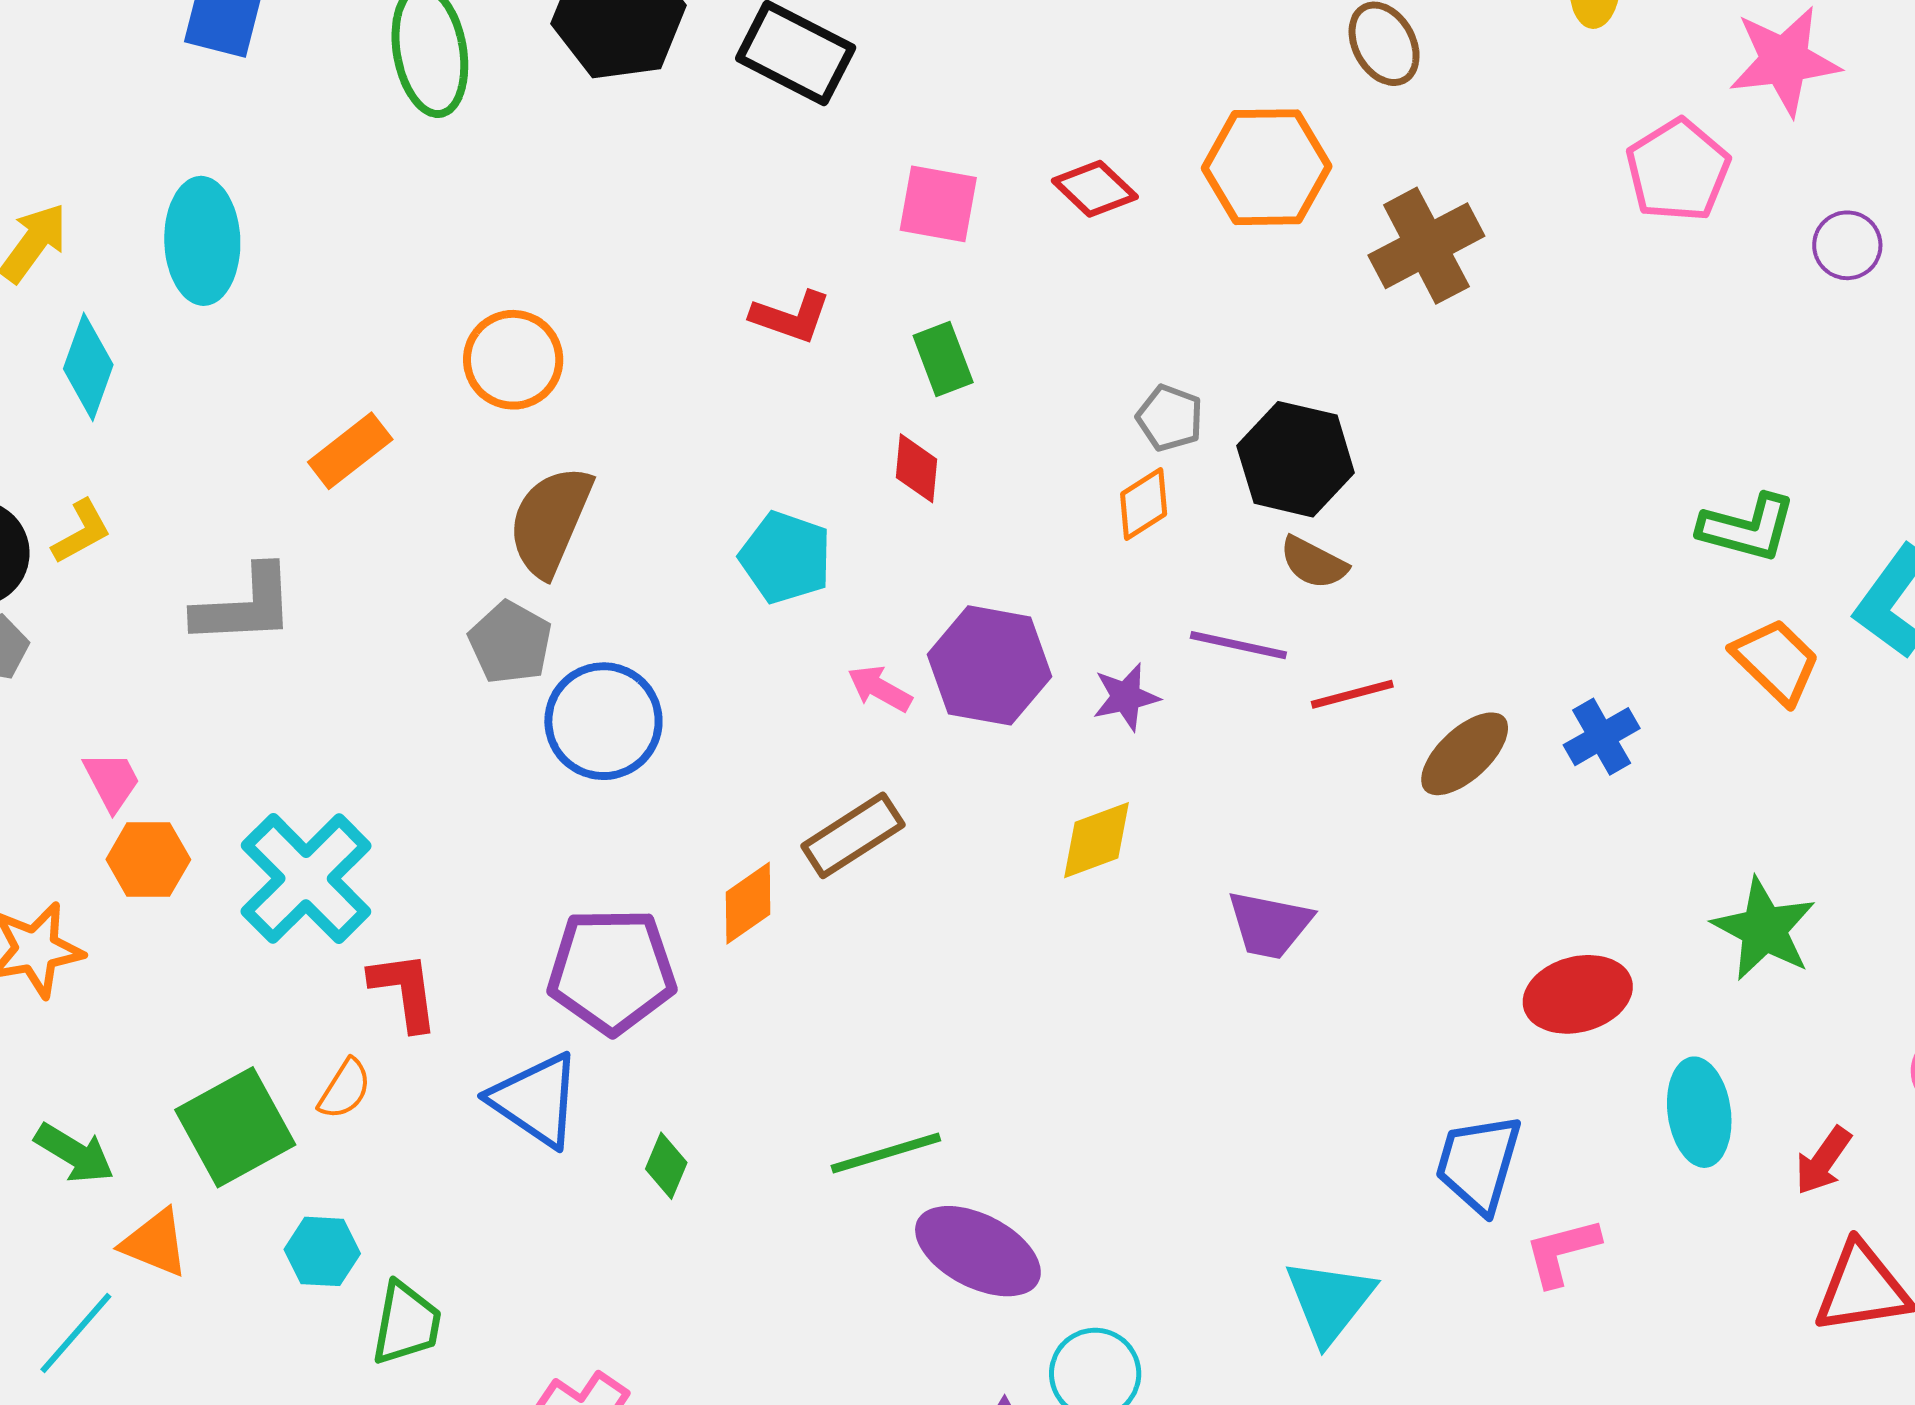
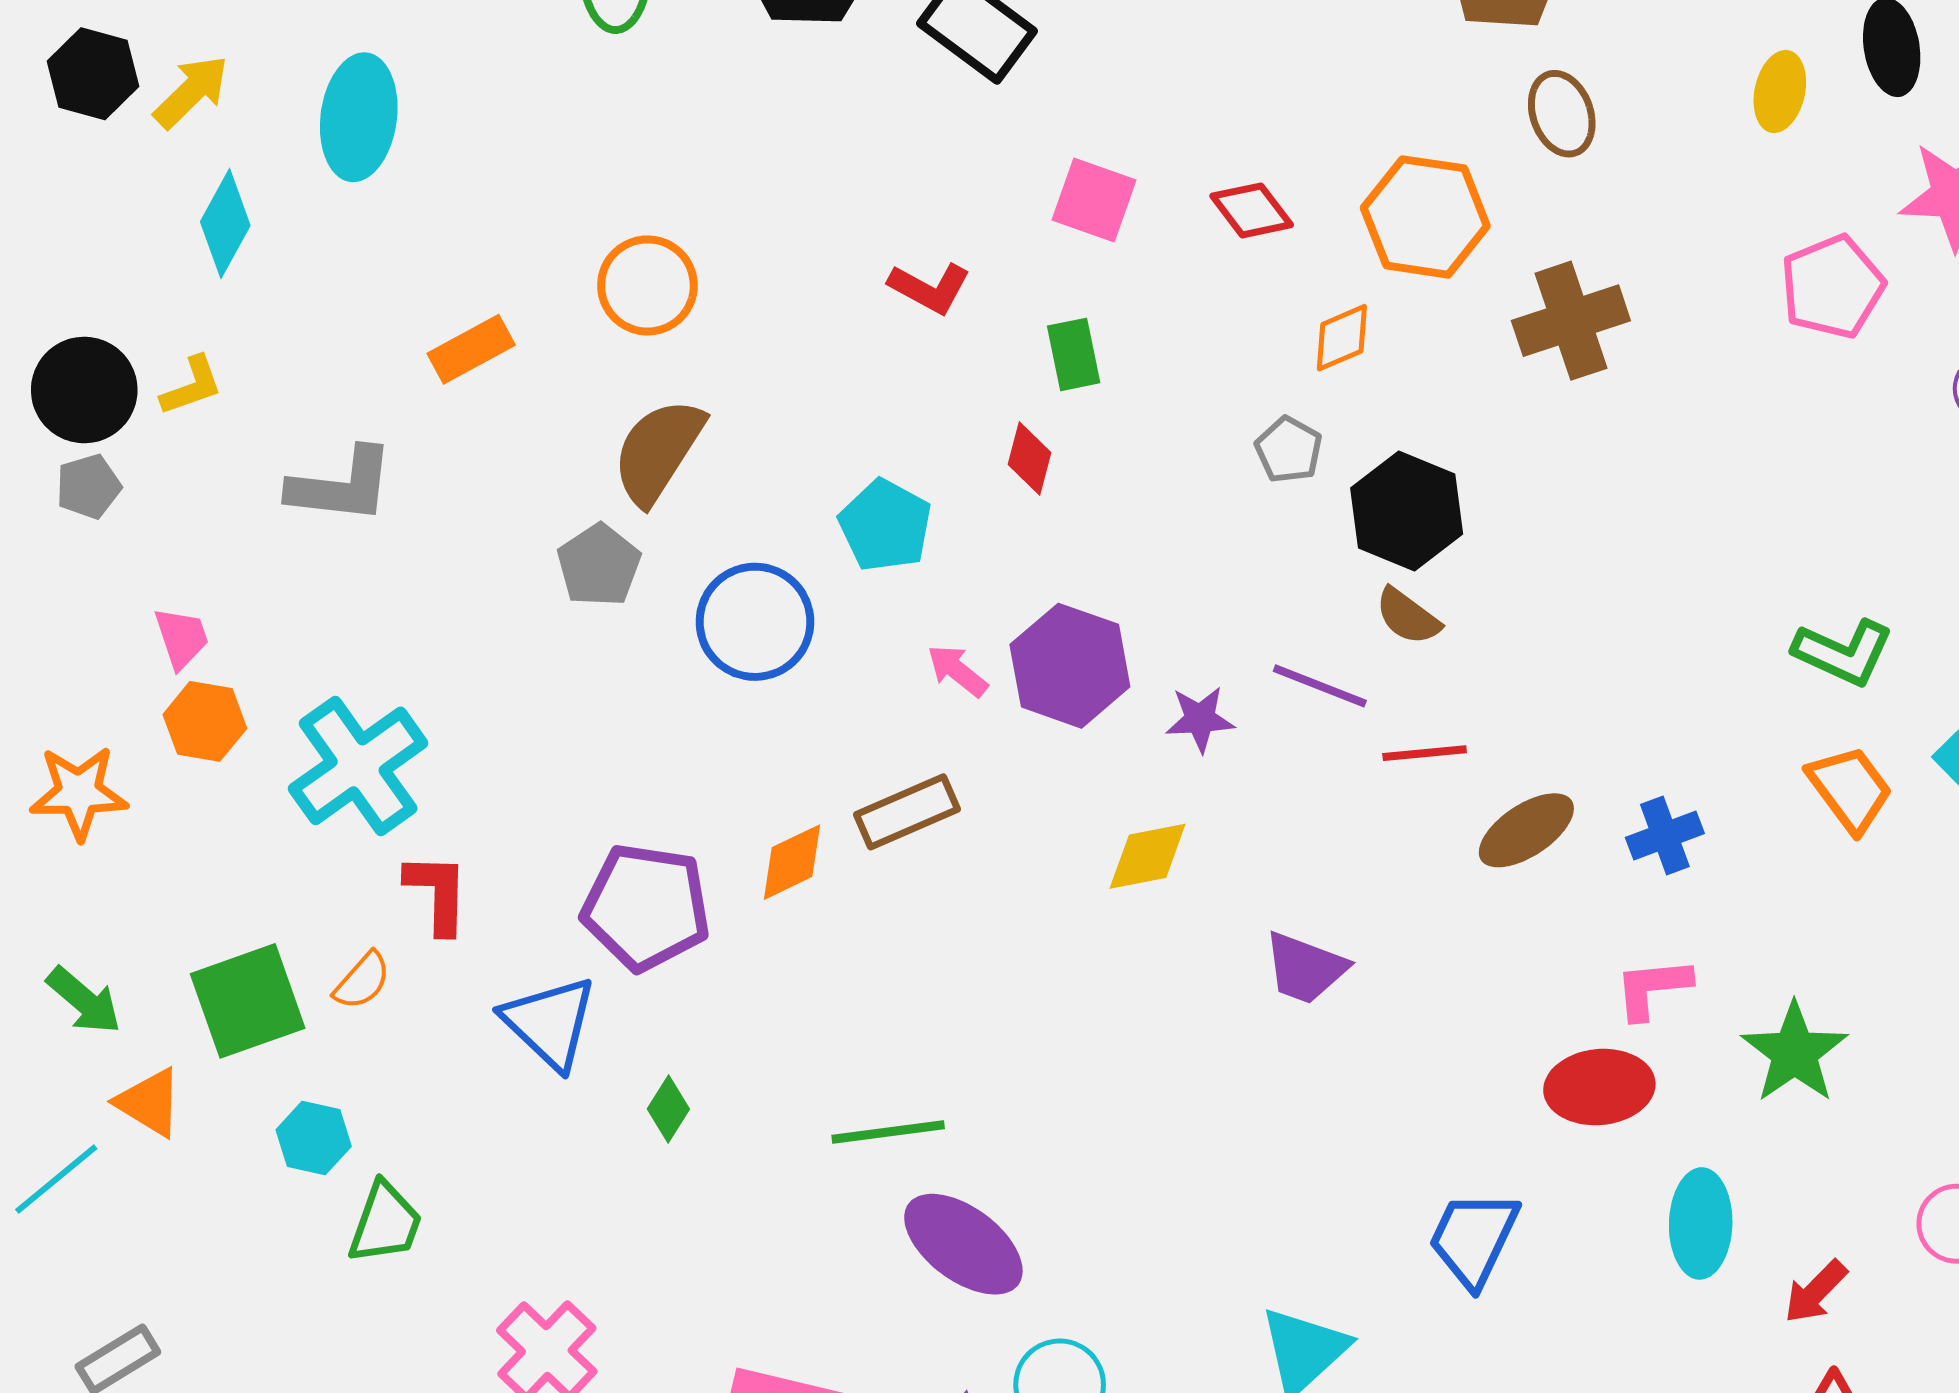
orange diamond: (1144, 504) -> (1342, 338), moved
blue circle: (603, 721) -> (755, 622), moved
pink L-shape: (1562, 1252) -> (1652, 988), moved

